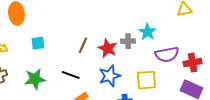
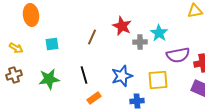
brown line: (83, 45) -> (92, 37), moved
red star: (108, 48) -> (122, 26), moved
black line: (71, 75) -> (84, 75), turned 54

